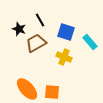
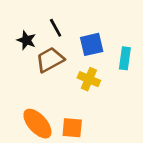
blue square: (66, 32) -> (92, 44), turned -30
cyan rectangle: (90, 42) -> (125, 58), turned 49

